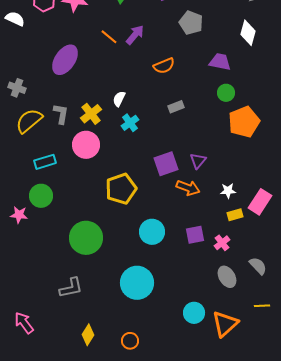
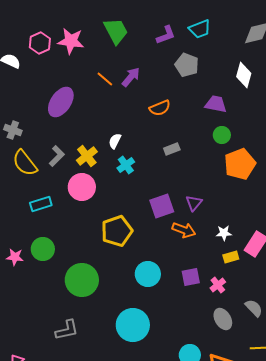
gray L-shape: (61, 114) -> (57, 156), turned 35
yellow semicircle: (29, 121) -> (25, 163), turned -88
green circle: (41, 196) -> (43, 249), moved

